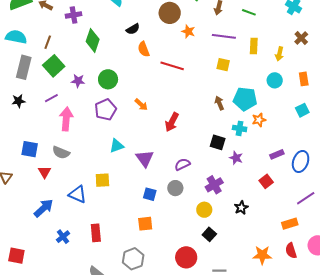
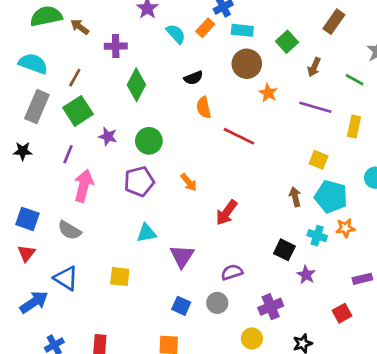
yellow square: (223, 65) -> (318, 160), moved
purple line: (51, 98) -> (68, 154), turned -48
red triangle: (45, 172) -> (26, 253), moved
blue triangle: (78, 194) -> (66, 278), moved

